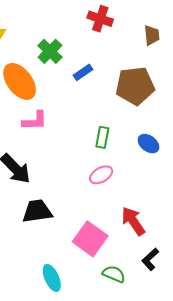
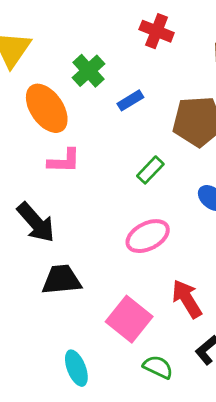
green rectangle: (102, 137) -> (150, 170), moved, turned 30
pink ellipse: (101, 175) -> (148, 236), size x1.4

